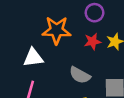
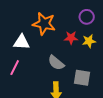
purple circle: (94, 13) -> (87, 17), moved

